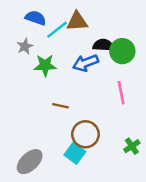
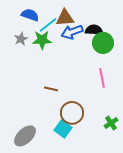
black semicircle: (103, 45) -> (94, 30), moved
blue arrow: (85, 63) -> (72, 32), moved
green star: (45, 65) -> (42, 40), moved

